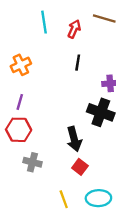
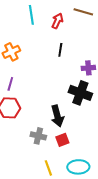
gray cross: (32, 162) -> (38, 136), moved
red square: (80, 167) -> (62, 140), turned 32

